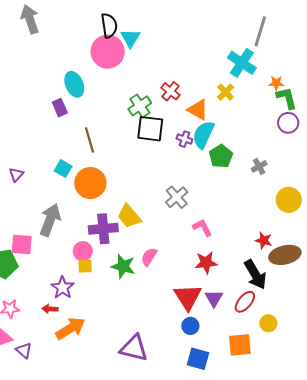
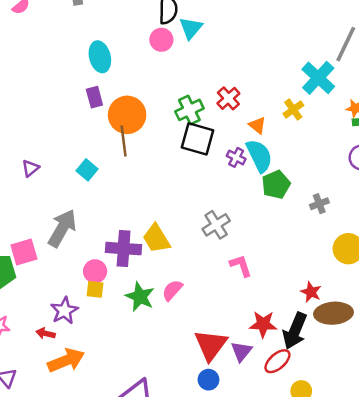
pink circle: (108, 52) -> (161, 40), size x0.6
cyan ellipse: (74, 84) -> (100, 57), moved
orange triangle: (198, 110) -> (257, 125), size x0.7
cyan semicircle: (203, 135) -> (259, 156), turned 120
orange circle: (90, 183) -> (127, 115), moved
pink square: (22, 244) -> (24, 252), turned -30
red star: (206, 263) -> (263, 324), moved
black arrow: (255, 275) -> (295, 331), turned 44

